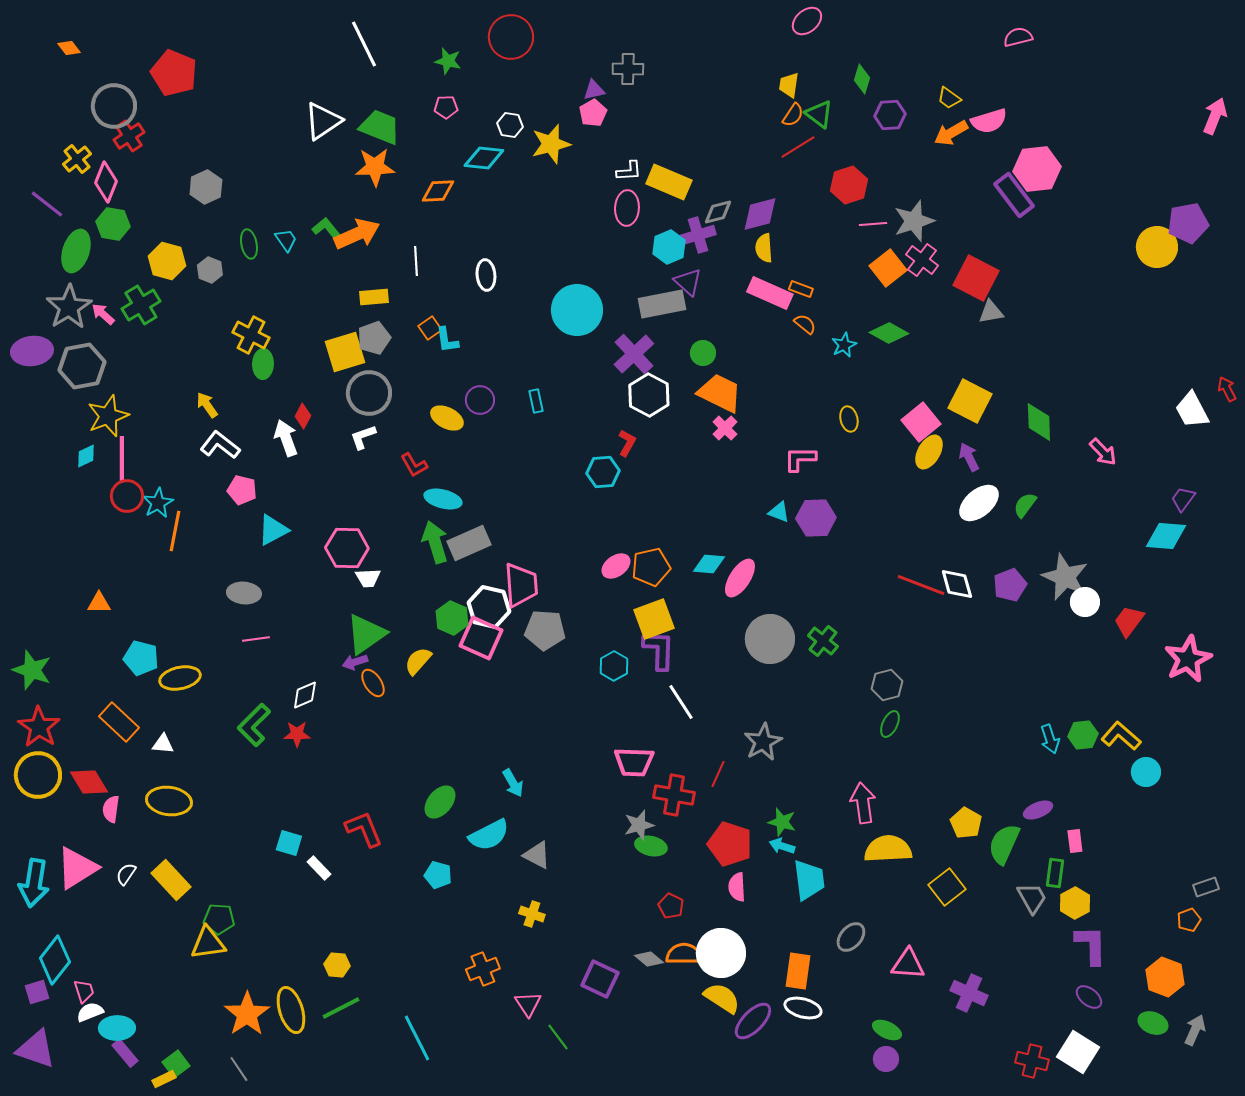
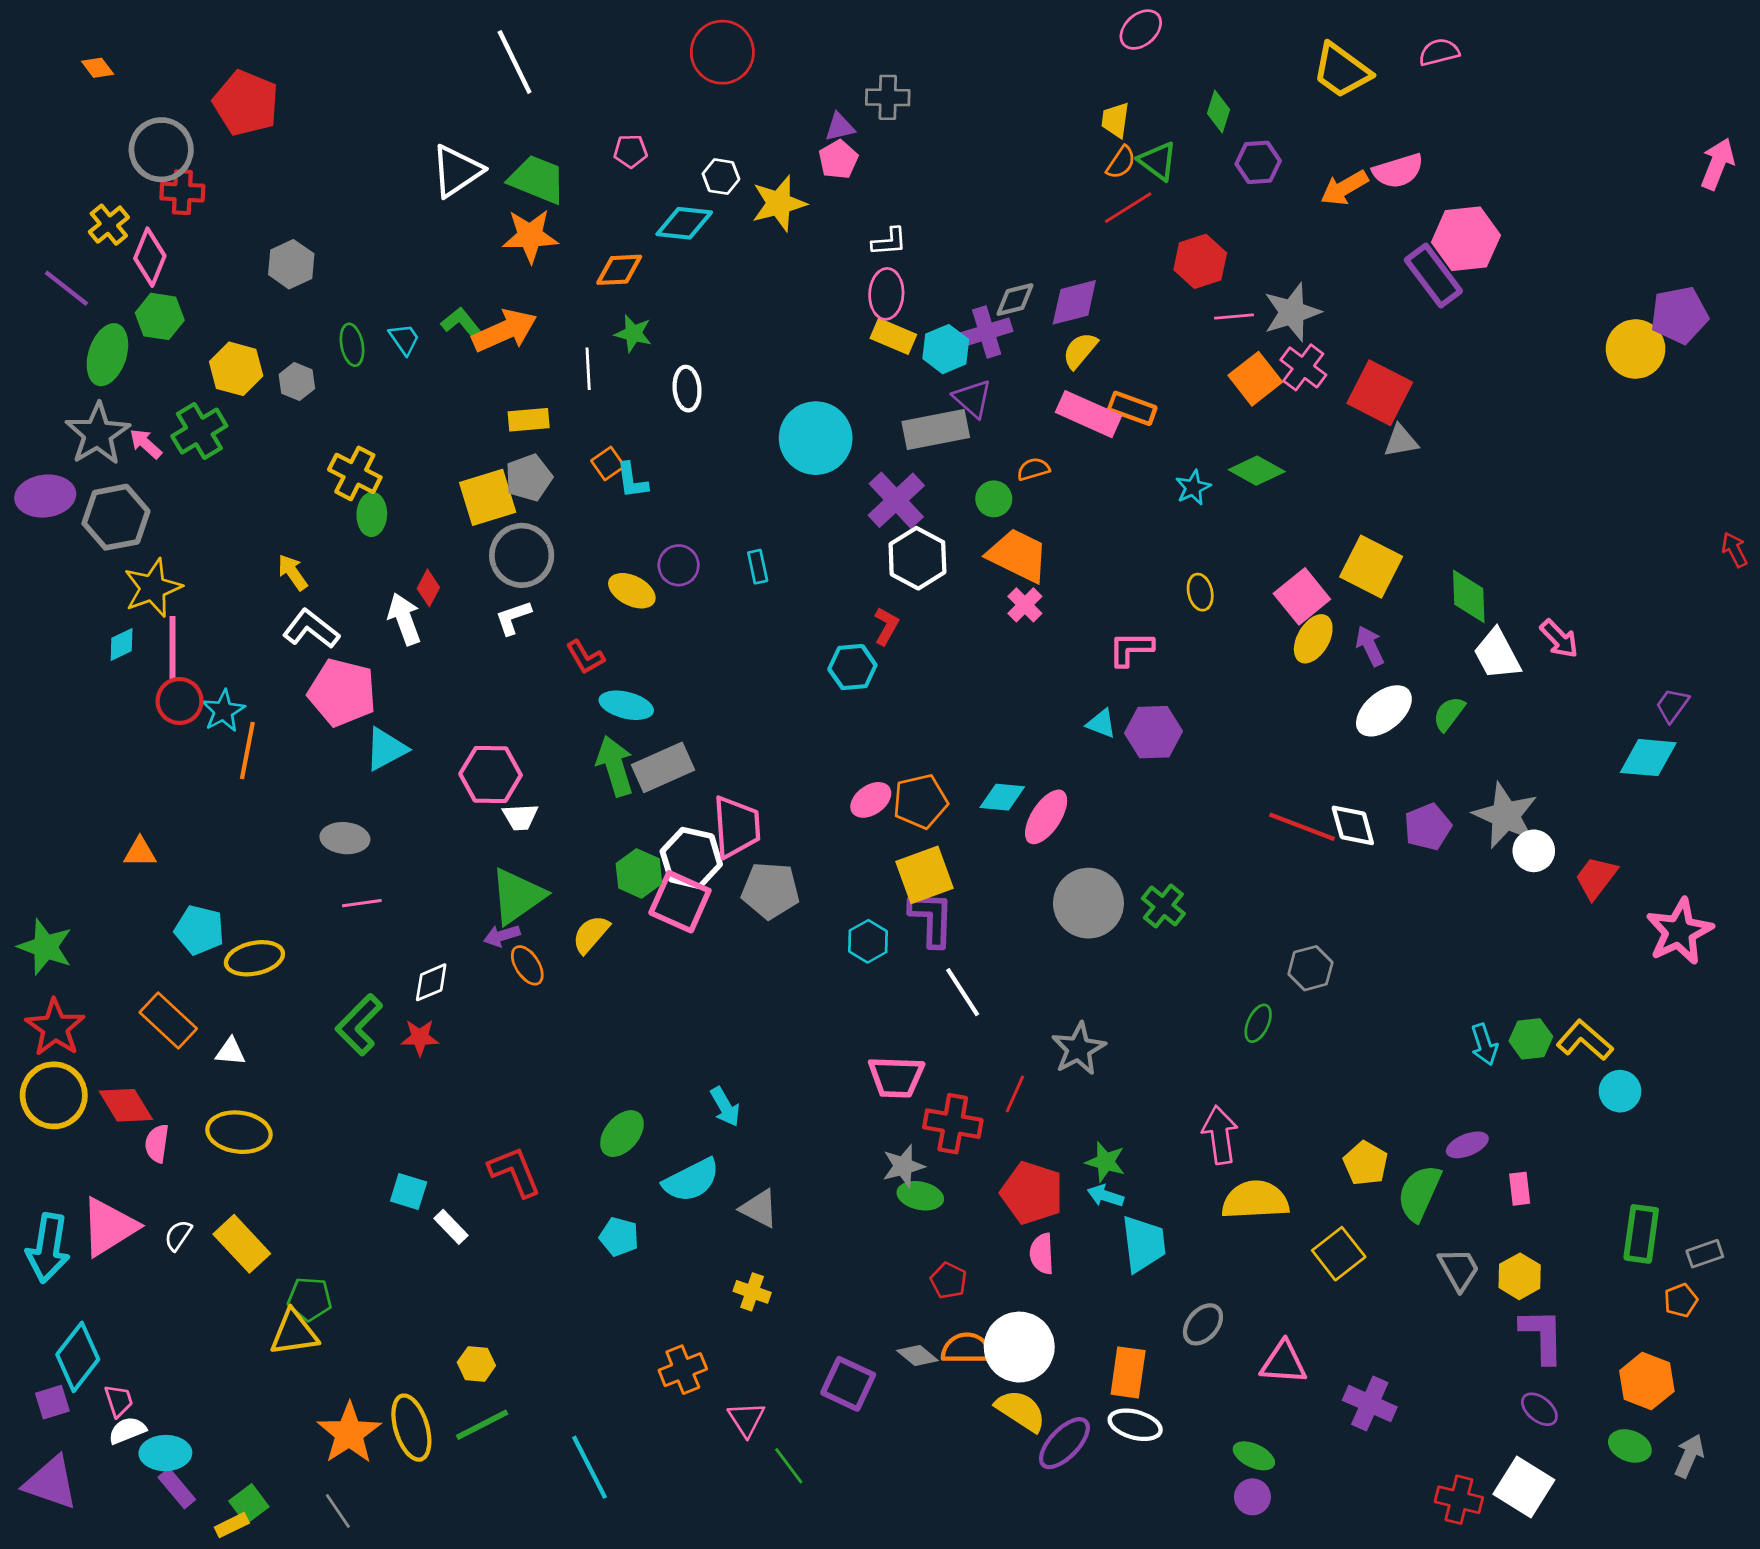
green star: (448, 61) -> (633, 333), moved
yellow trapezoid: (949, 98) -> (1342, 71), moved, size x1.8
red cross: (129, 136) -> (182, 192), turned 36
yellow rectangle: (669, 182) -> (893, 336), moved, size x0.7
yellow semicircle: (764, 248) -> (1080, 350), turned 44
orange rectangle: (801, 289) -> (1132, 408), size x1.4
orange semicircle: (805, 324) -> (1033, 469), moved, turned -55
white trapezoid: (1192, 410) -> (1497, 654), moved
pink pentagon: (242, 490) -> (342, 693), size x1.6
gray hexagon: (887, 685) -> (1310, 968), moved
green rectangle: (1055, 873) -> (1641, 1234), moved, size x1.4

